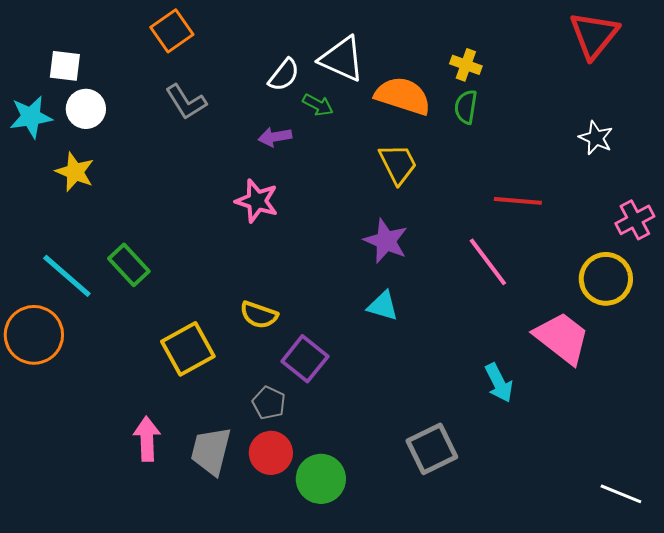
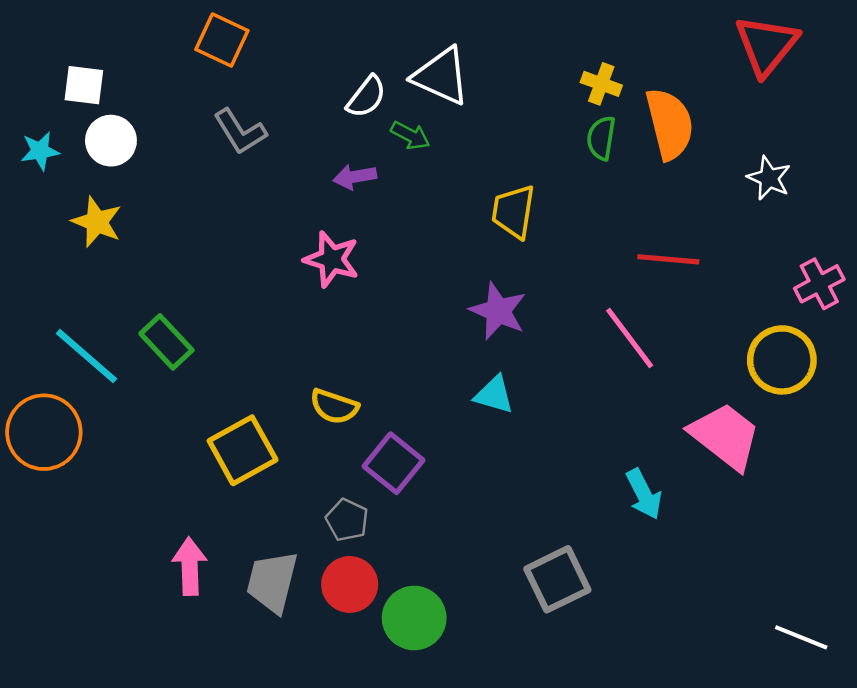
orange square: (172, 31) -> (222, 40), turned -30
orange semicircle: (403, 96) -> (670, 124), moved, turned 58
cyan star: (31, 117) -> (40, 151), size x0.7
yellow trapezoid: (398, 164) -> (513, 212), turned -144

